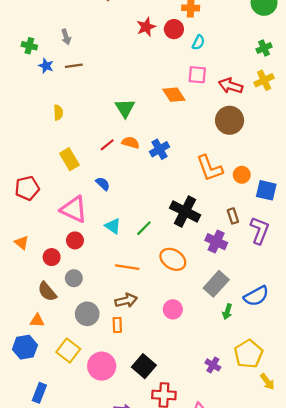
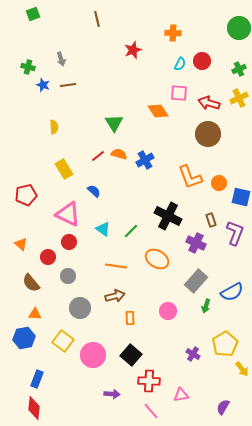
red circle: (174, 29) -> (202, 61), moved
brown semicircle: (47, 292) -> (31, 283), moved
pink circle: (173, 309) -> (168, 311), moved
orange rectangle: (117, 325) -> (130, 318), moved

